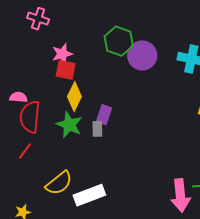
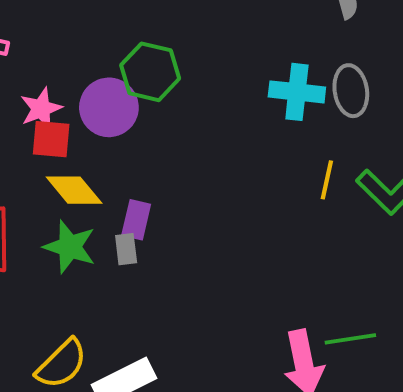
purple circle: (142, 55) -> (109, 107), moved
yellow diamond: (74, 97) -> (74, 190), turned -60

